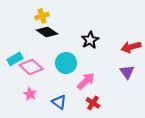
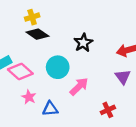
pink star: (30, 94) -> (29, 97), moved
blue triangle: (59, 102) -> (50, 109), turned -42
red cross: (93, 103) -> (108, 110), moved, turned 32

